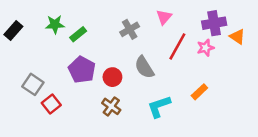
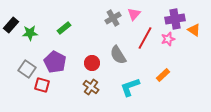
green star: (55, 24) -> (30, 33), moved
gray cross: (130, 29) -> (113, 18), moved
purple pentagon: (82, 70) -> (55, 62), moved
red square: (51, 104) -> (42, 85), turned -35

